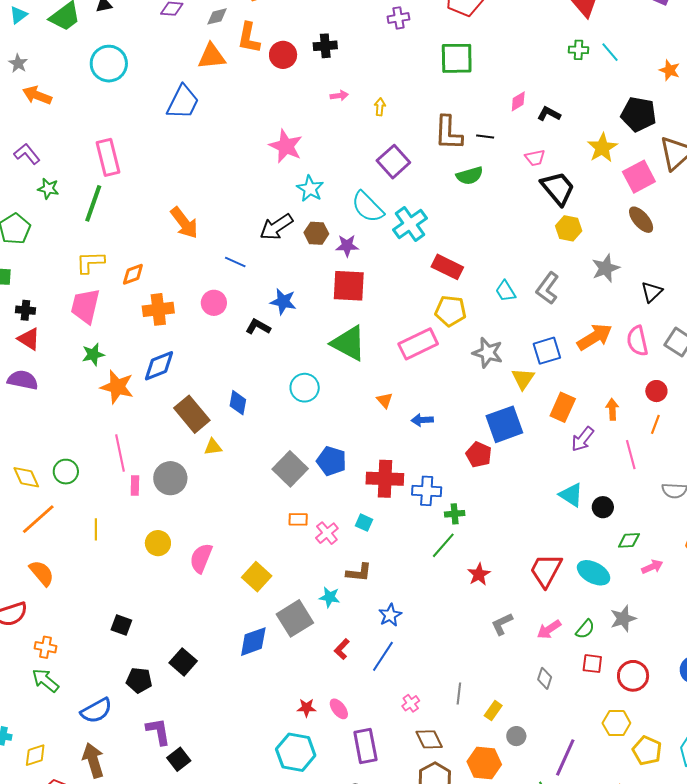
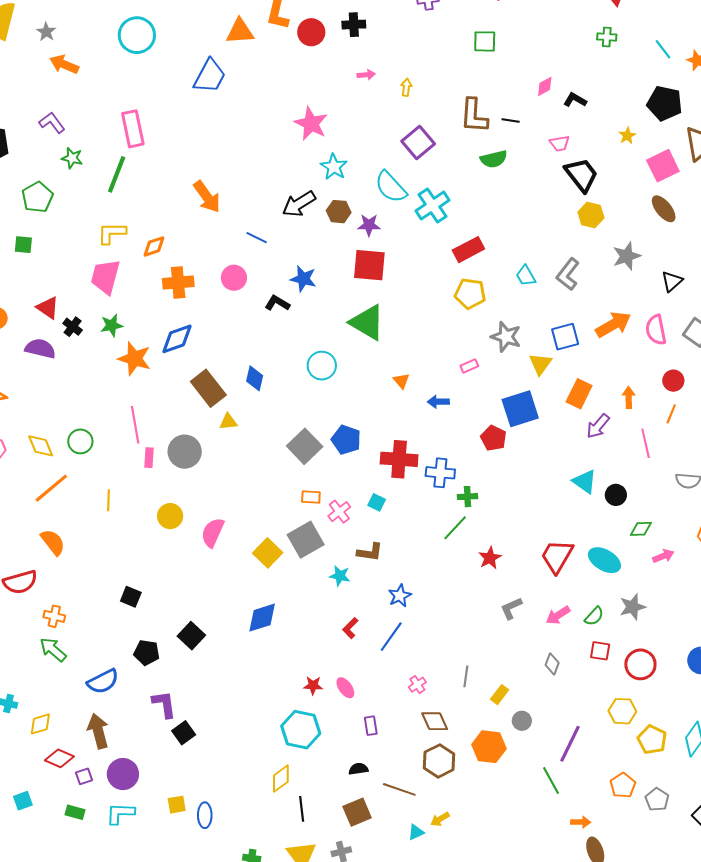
cyan line: (610, 52) -> (663, 49), moved
green square: (457, 58) -> (485, 41), size x0.7
yellow star: (602, 148) -> (627, 136), size x0.6
red rectangle: (447, 267) -> (468, 250), turned -56
black cross: (25, 310) -> (73, 327), moved, turned 30
pink rectangle: (418, 344) -> (469, 366), moved, size x0.5
gray square: (295, 618) -> (306, 540), moved
purple rectangle: (365, 746) -> (371, 726), size x0.6

